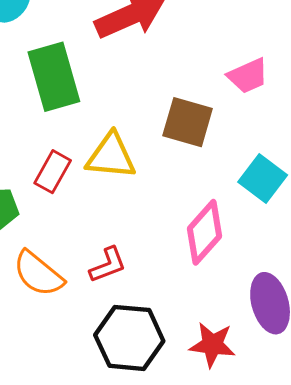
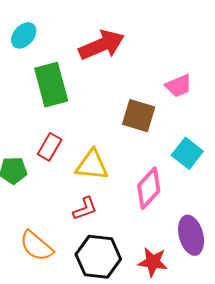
yellow triangle: (111, 156) -> (92, 165), moved
orange semicircle: (38, 274) -> (36, 246), moved

